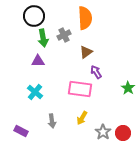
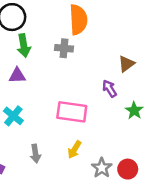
gray cross: (64, 35) -> (64, 48), moved, turned 32
brown triangle: (86, 52) -> (126, 64), moved
purple arrow: (96, 72) -> (109, 89), moved

